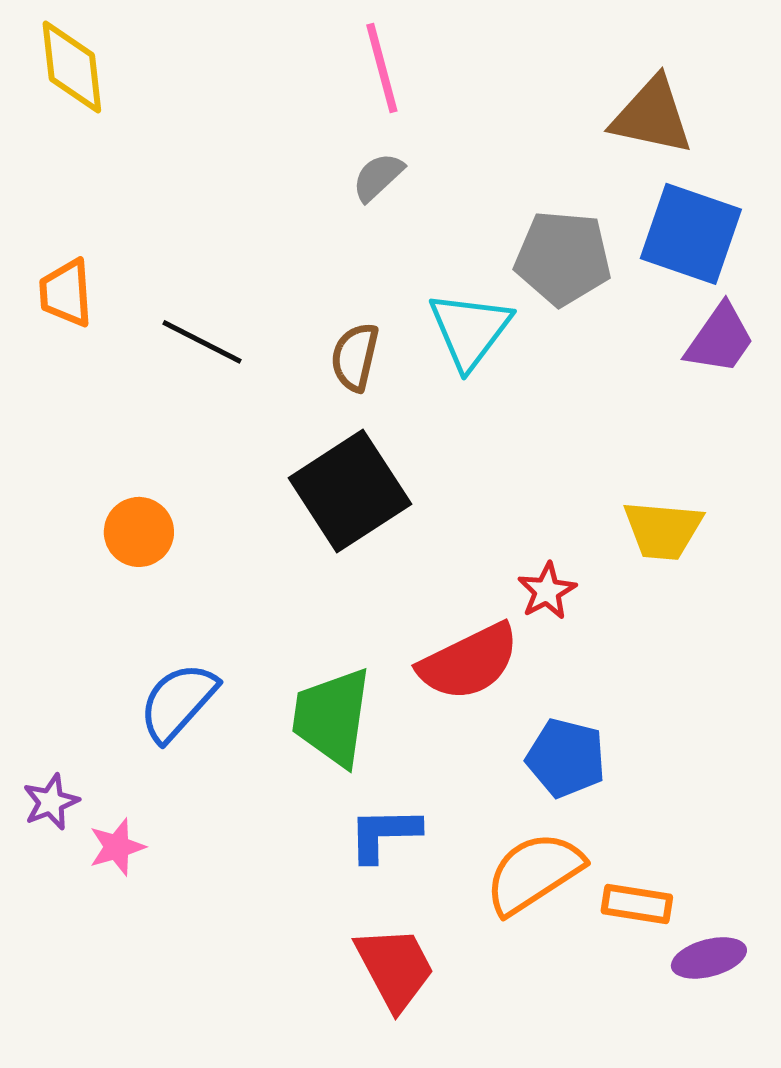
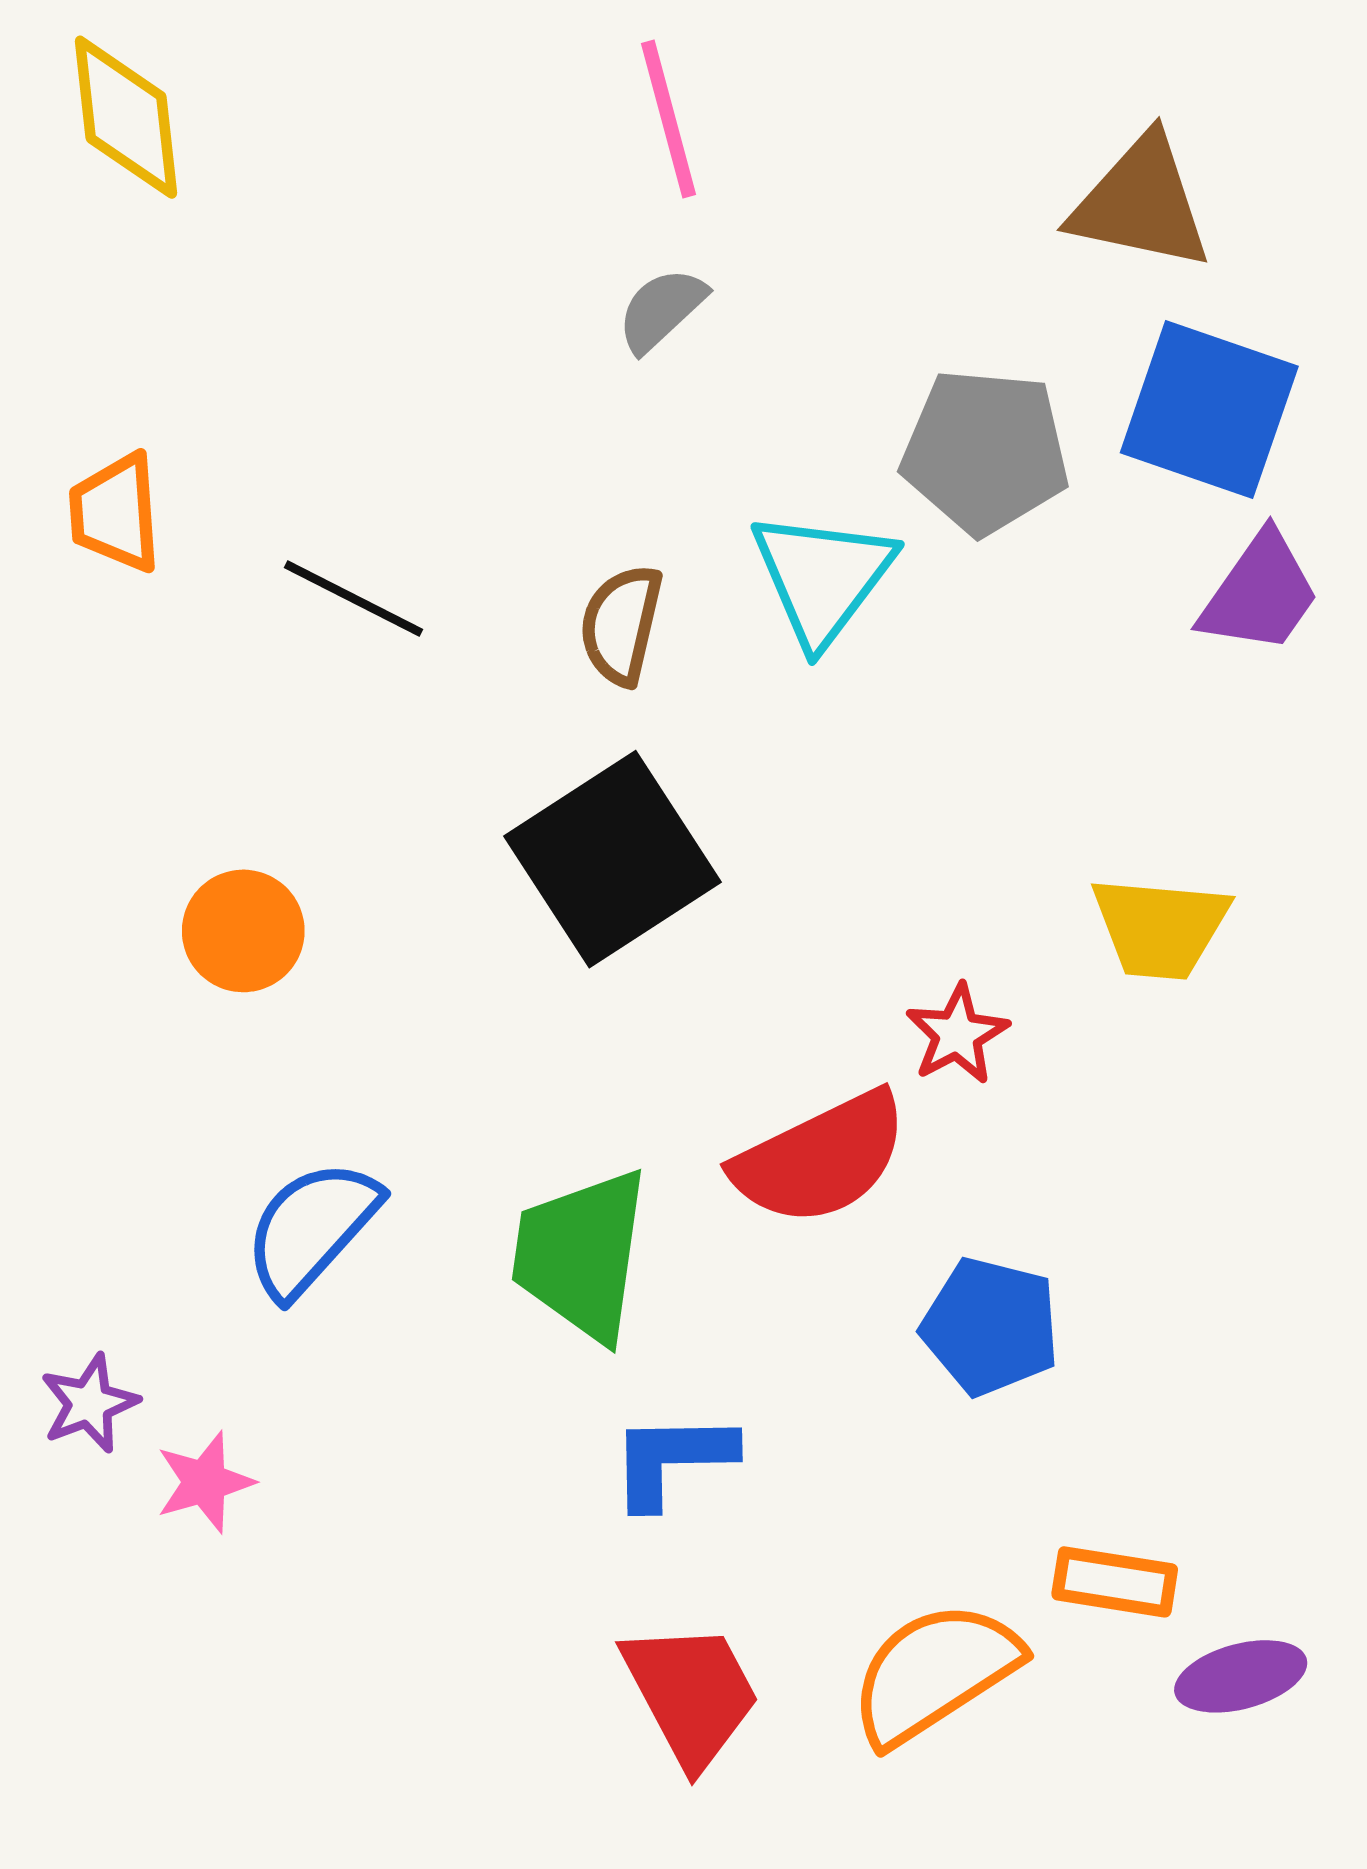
orange semicircle: (534, 873) -> (934, 1673), moved

